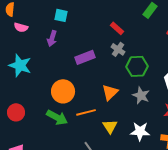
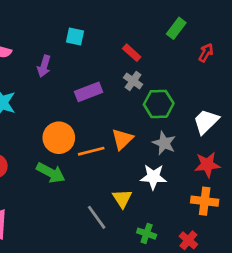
cyan square: (61, 15) -> (75, 36), moved
orange line: (86, 112) -> (91, 151), moved
yellow triangle: (110, 126) -> (122, 198), moved
white star: (140, 131) -> (153, 177), moved

